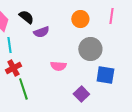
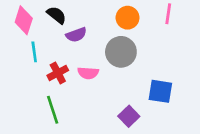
gray circle: (90, 49) -> (121, 52), moved
pink semicircle: (58, 66) -> (88, 73), moved
red cross: (13, 68) -> (58, 73), moved

